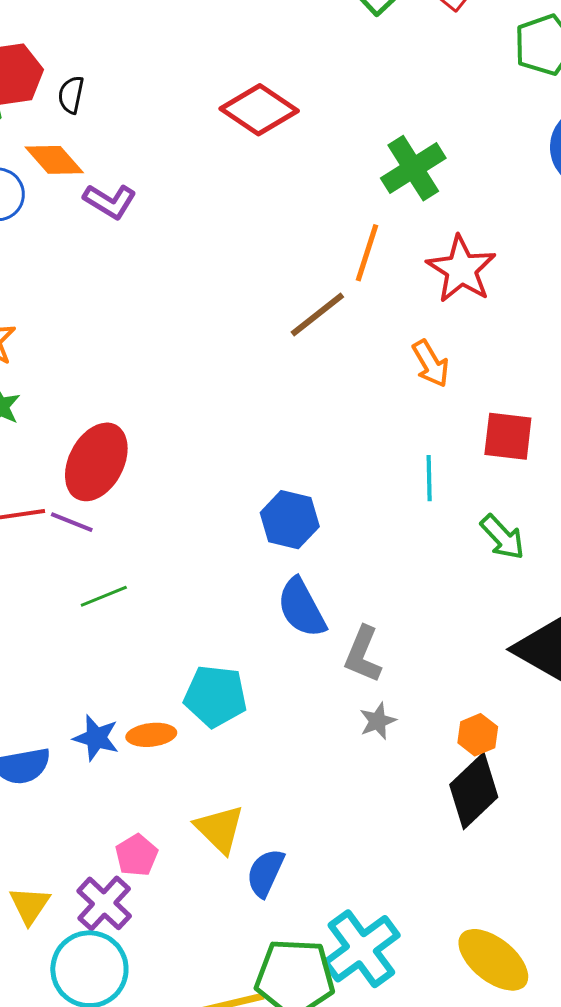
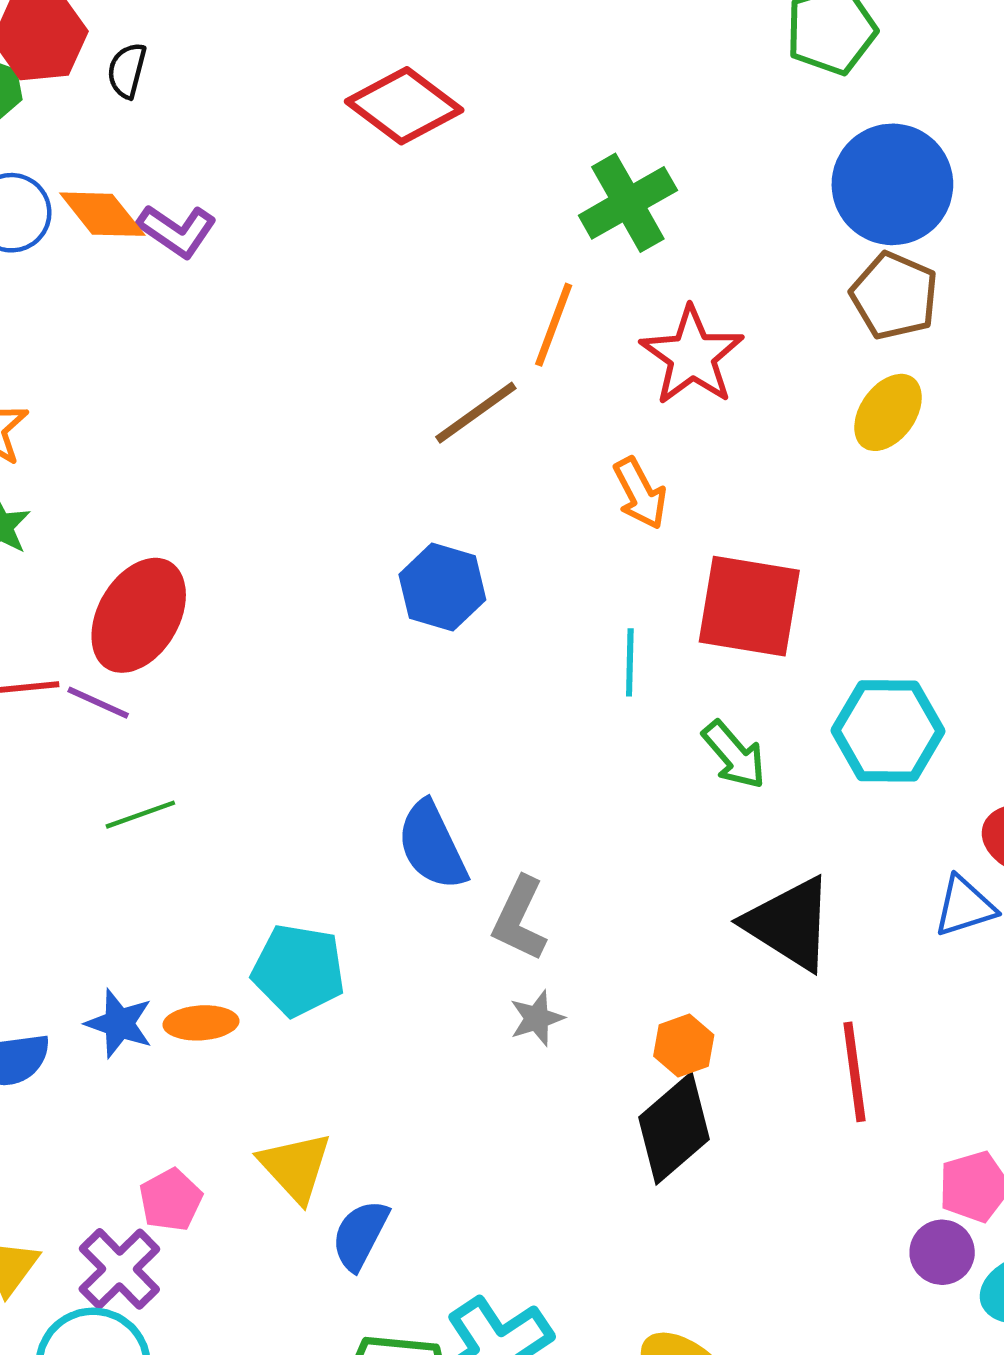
orange diamond: (54, 160) -> (102, 214), moved
red square: (508, 436) -> (749, 606), size x1.4
blue hexagon: (290, 520) -> (442, 587), moved

